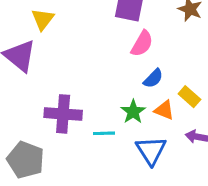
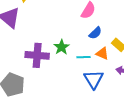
green star: (133, 112) -> (62, 47), moved
cyan line: (104, 133) -> (84, 57), moved

